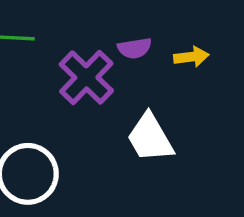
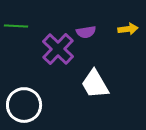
yellow arrow: (191, 57) -> (128, 29), moved

